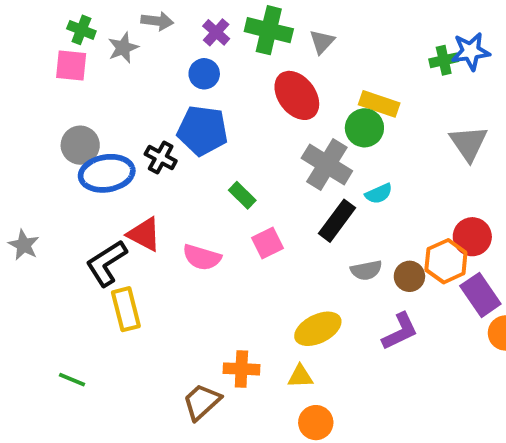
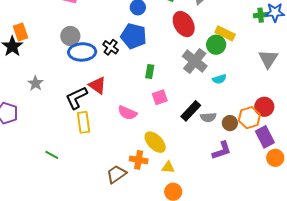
green rectangle: (242, 195) -> (150, 71), turned 48
black rectangle: (337, 221) -> (191, 111), moved
pink semicircle: (202, 257) -> (127, 113), moved
yellow ellipse: (318, 329) -> (155, 142), moved, turned 65

